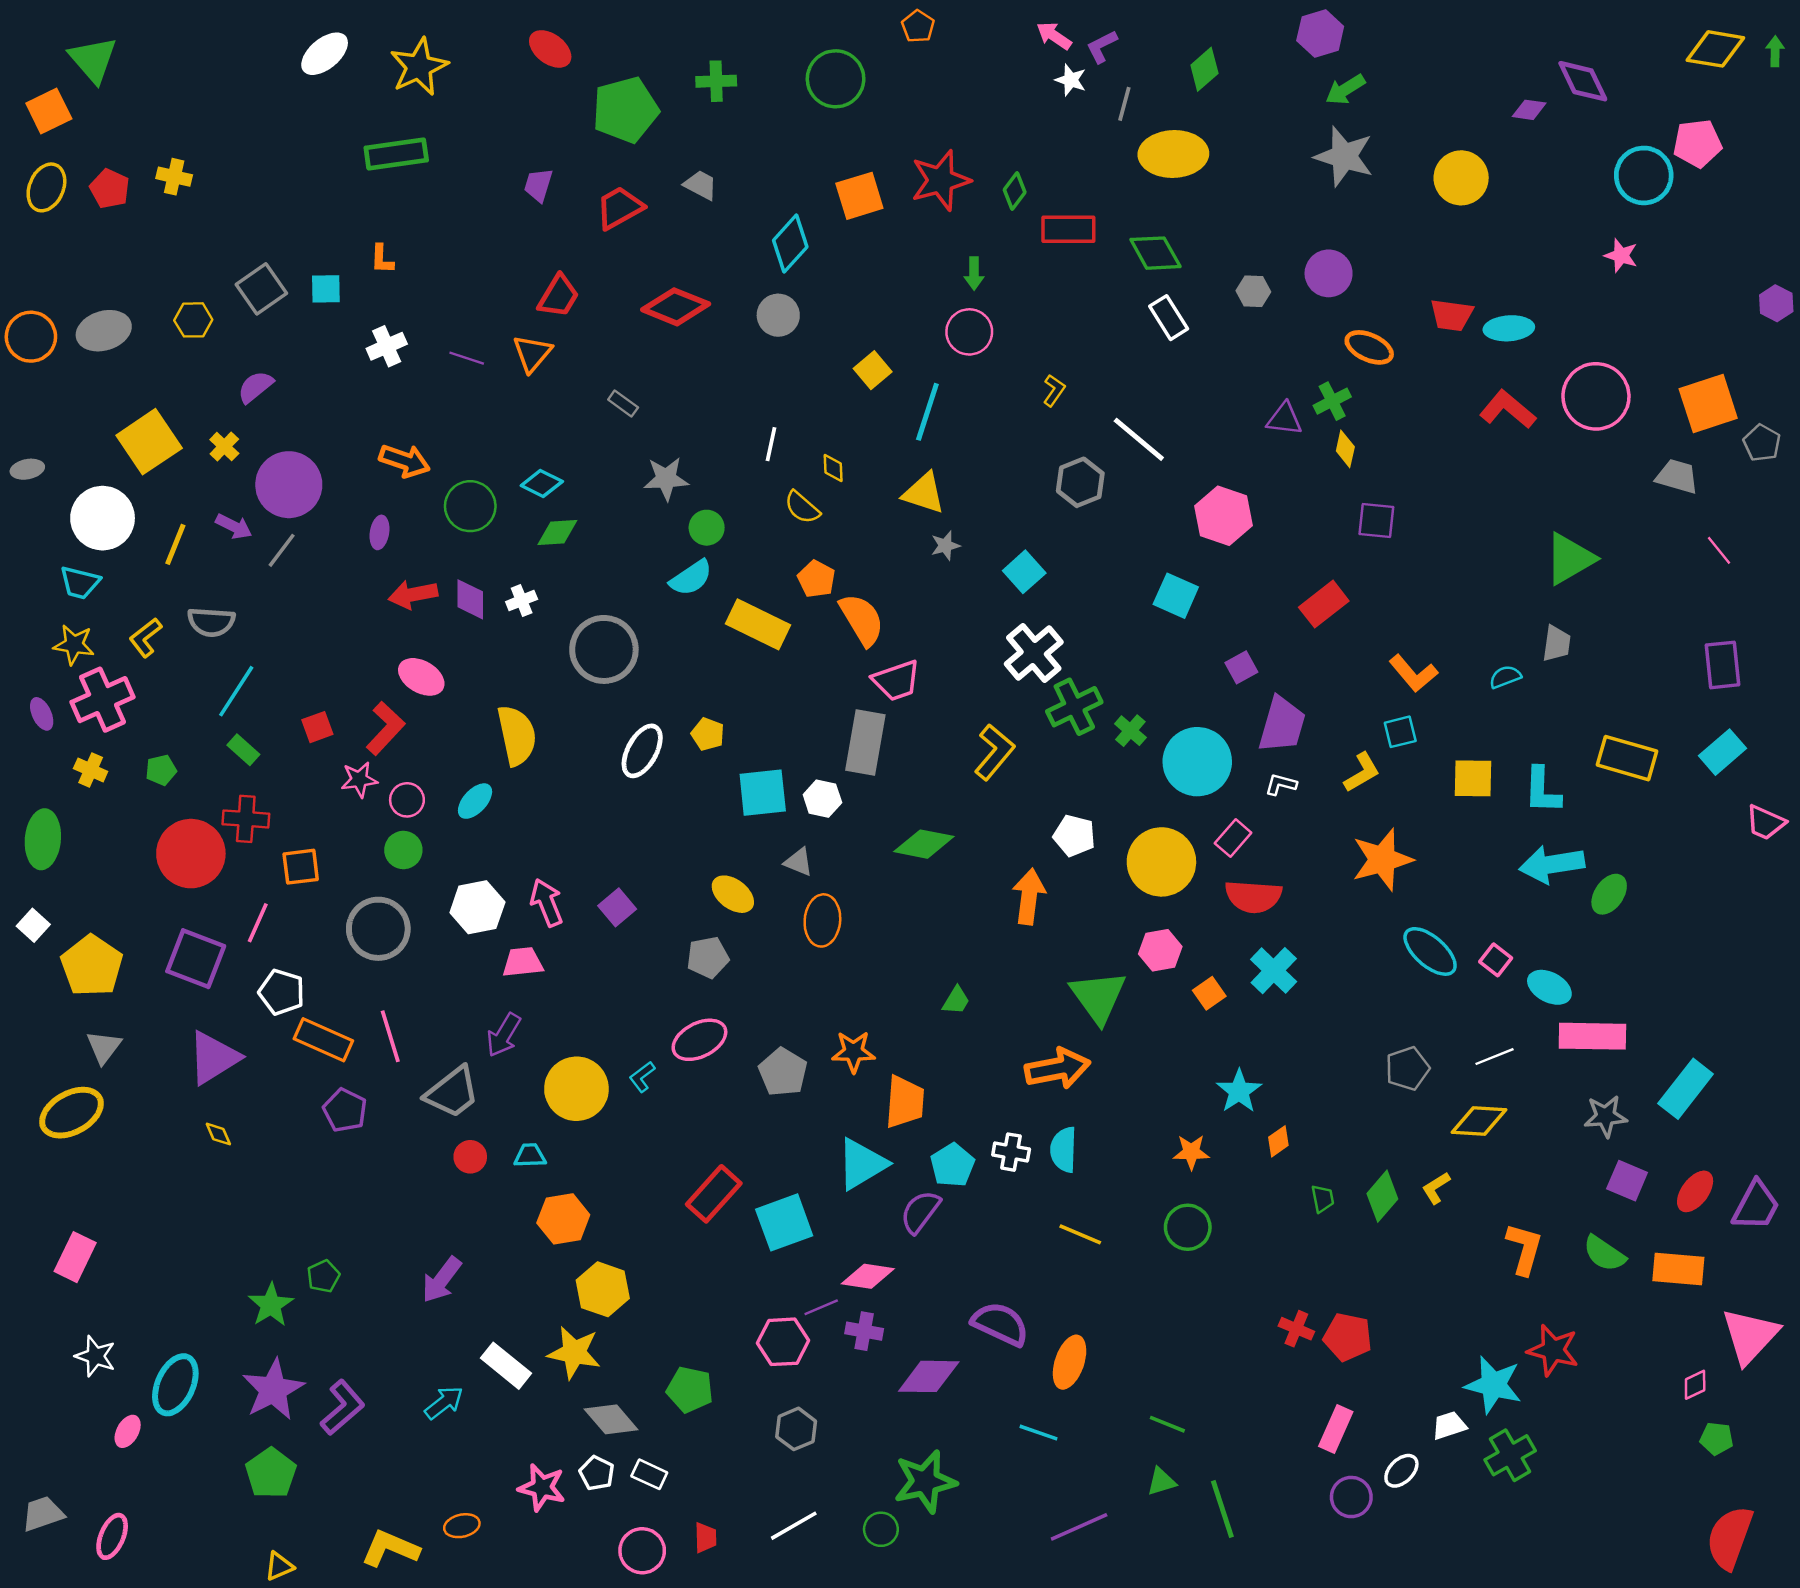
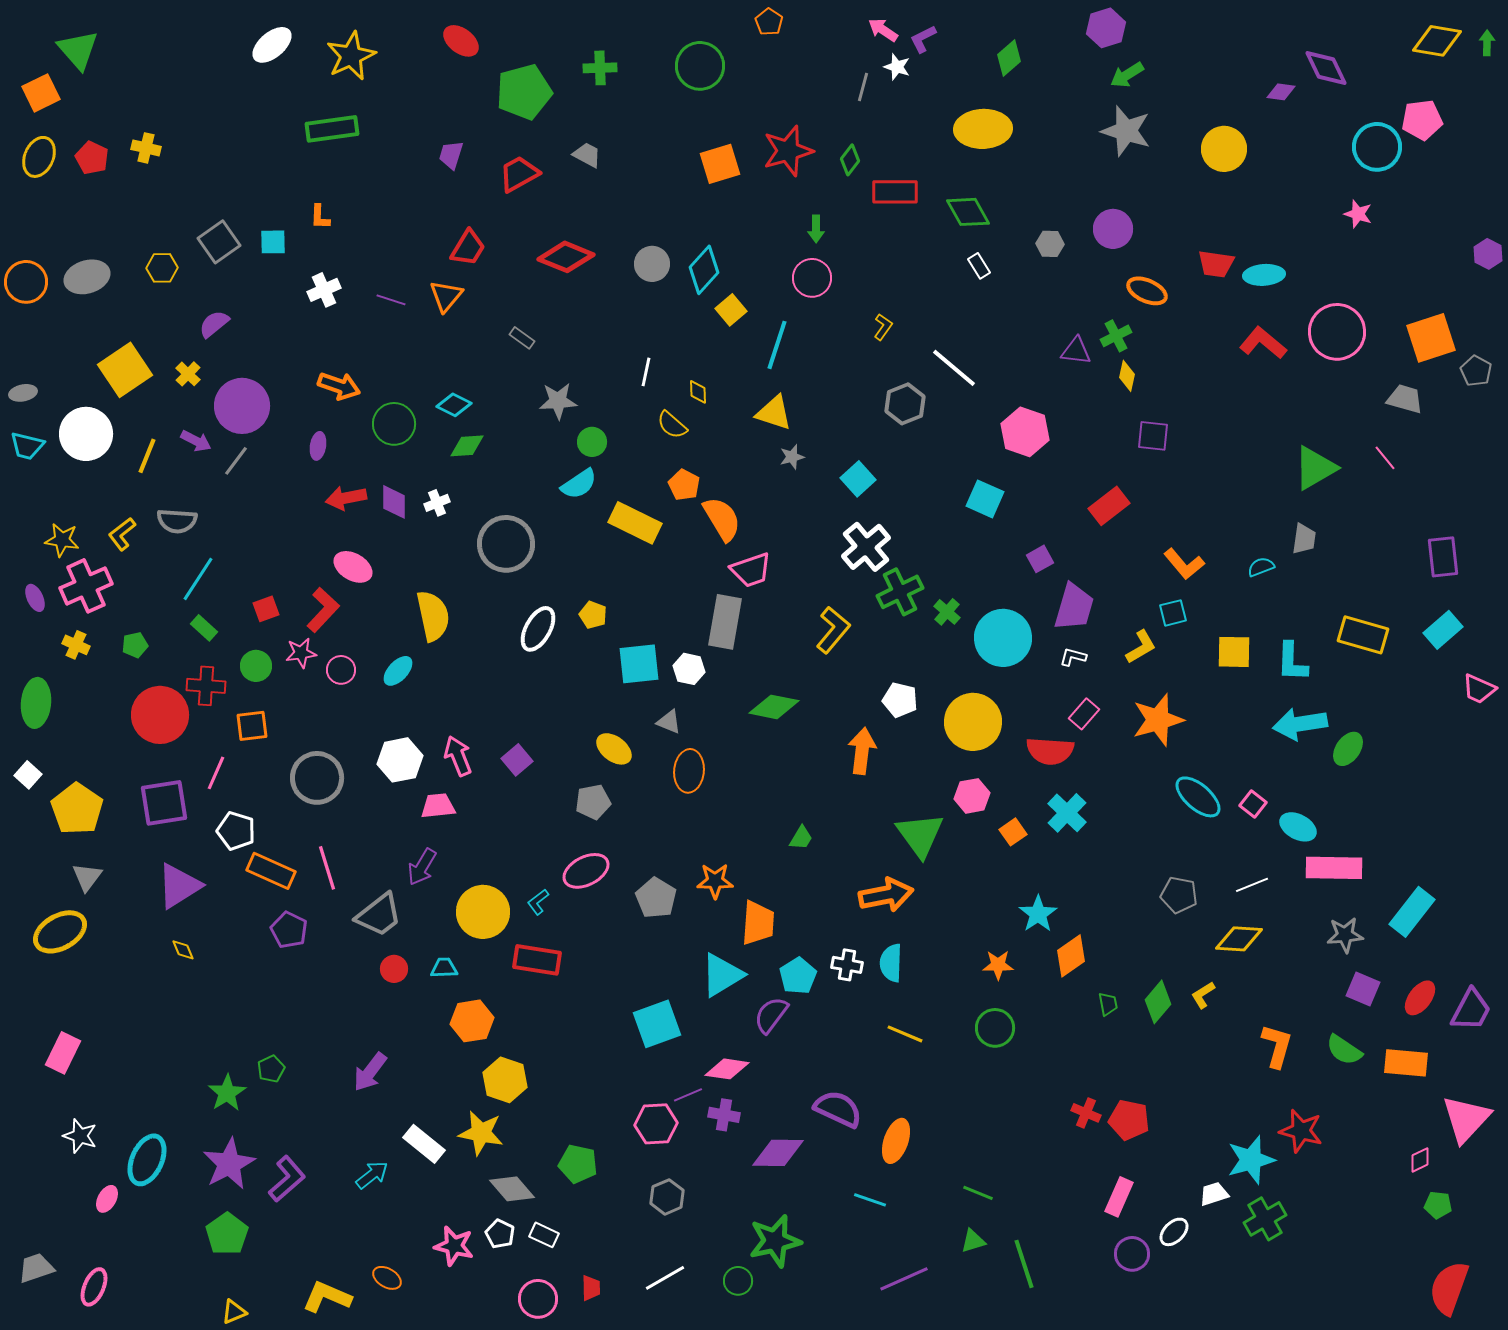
gray line: (1124, 104) -> (863, 87), moved
cyan diamond: (790, 244) -> (704, 270), moved
white rectangle: (1169, 318) -> (979, 266), size x0.7
pink line: (1719, 550) -> (1385, 458), moved
cyan trapezoid: (80, 583) -> (27, 446), moved
pink rectangle: (1233, 838) -> (1084, 714), moved
green circle: (403, 850) -> (256, 666), moved
purple square: (196, 959) -> (164, 803), turned -30
gray pentagon: (1407, 1068) -> (1179, 895), turned 30
orange diamond: (1278, 1141) -> (1071, 956), size x1.6
red rectangle: (714, 1194) -> (537, 960), moved, turned 57
cyan star: (1493, 1385) -> (1251, 1160), turned -30
orange ellipse: (462, 1526) -> (387, 1278), turned 44

